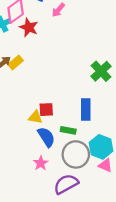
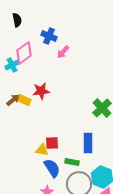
red star: (29, 27) -> (41, 91), moved, turned -30
yellow rectangle: (16, 62) -> (24, 100), turned 64

